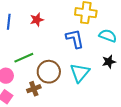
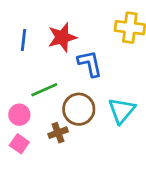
red star: (37, 20) -> (62, 37), size x1.5
blue L-shape: (75, 39) -> (90, 64), moved

